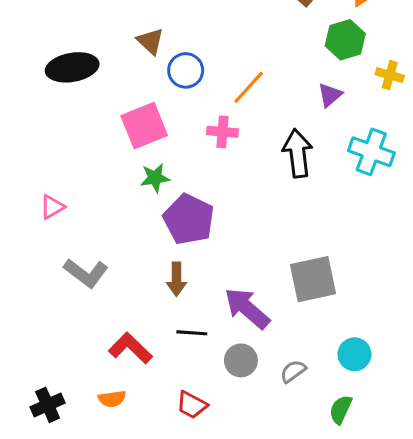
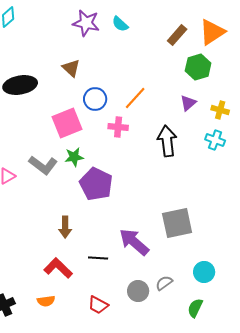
blue circle: (186, 70) -> (95, 99), moved
yellow cross: (390, 75) -> (220, 110), moved
cyan cross: (371, 152) -> (215, 140), size x0.7
gray L-shape: (86, 273) -> (43, 165), moved
brown arrow: (176, 279) -> (65, 227), moved
gray circle: (241, 360) -> (138, 291), moved

